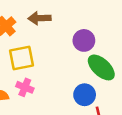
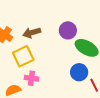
brown arrow: (40, 18) -> (32, 33), moved

